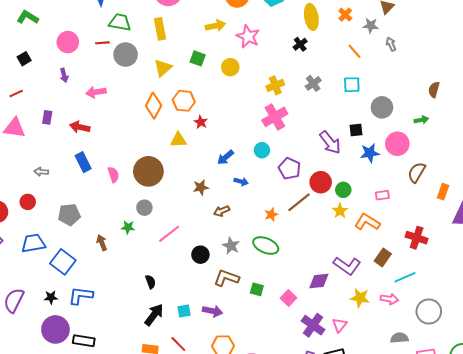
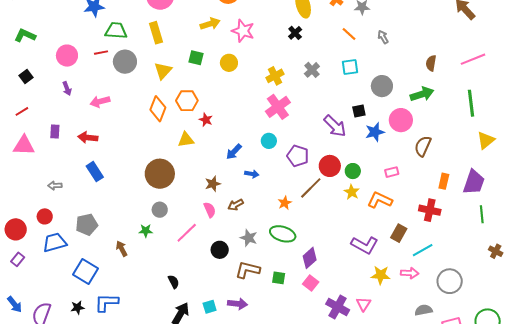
gray arrow: (391, 44) -> (383, 37), moved
green arrow: (421, 120) -> (422, 94), size x1.6
pink semicircle: (113, 175) -> (210, 210), moved
orange rectangle: (443, 192) -> (444, 181), moved
blue trapezoid: (33, 243) -> (55, 242), moved
purple diamond: (319, 281) -> (310, 258), moved, turned -30

